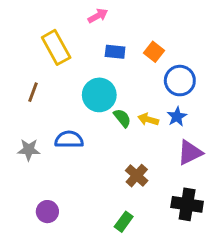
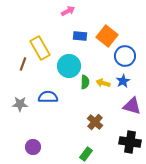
yellow rectangle: (56, 47) -> (40, 48), moved
orange square: (154, 52) -> (107, 36), size x1.5
green semicircle: (122, 118) -> (85, 82), turned 40
purple triangle: (190, 153) -> (132, 106), turned 42

